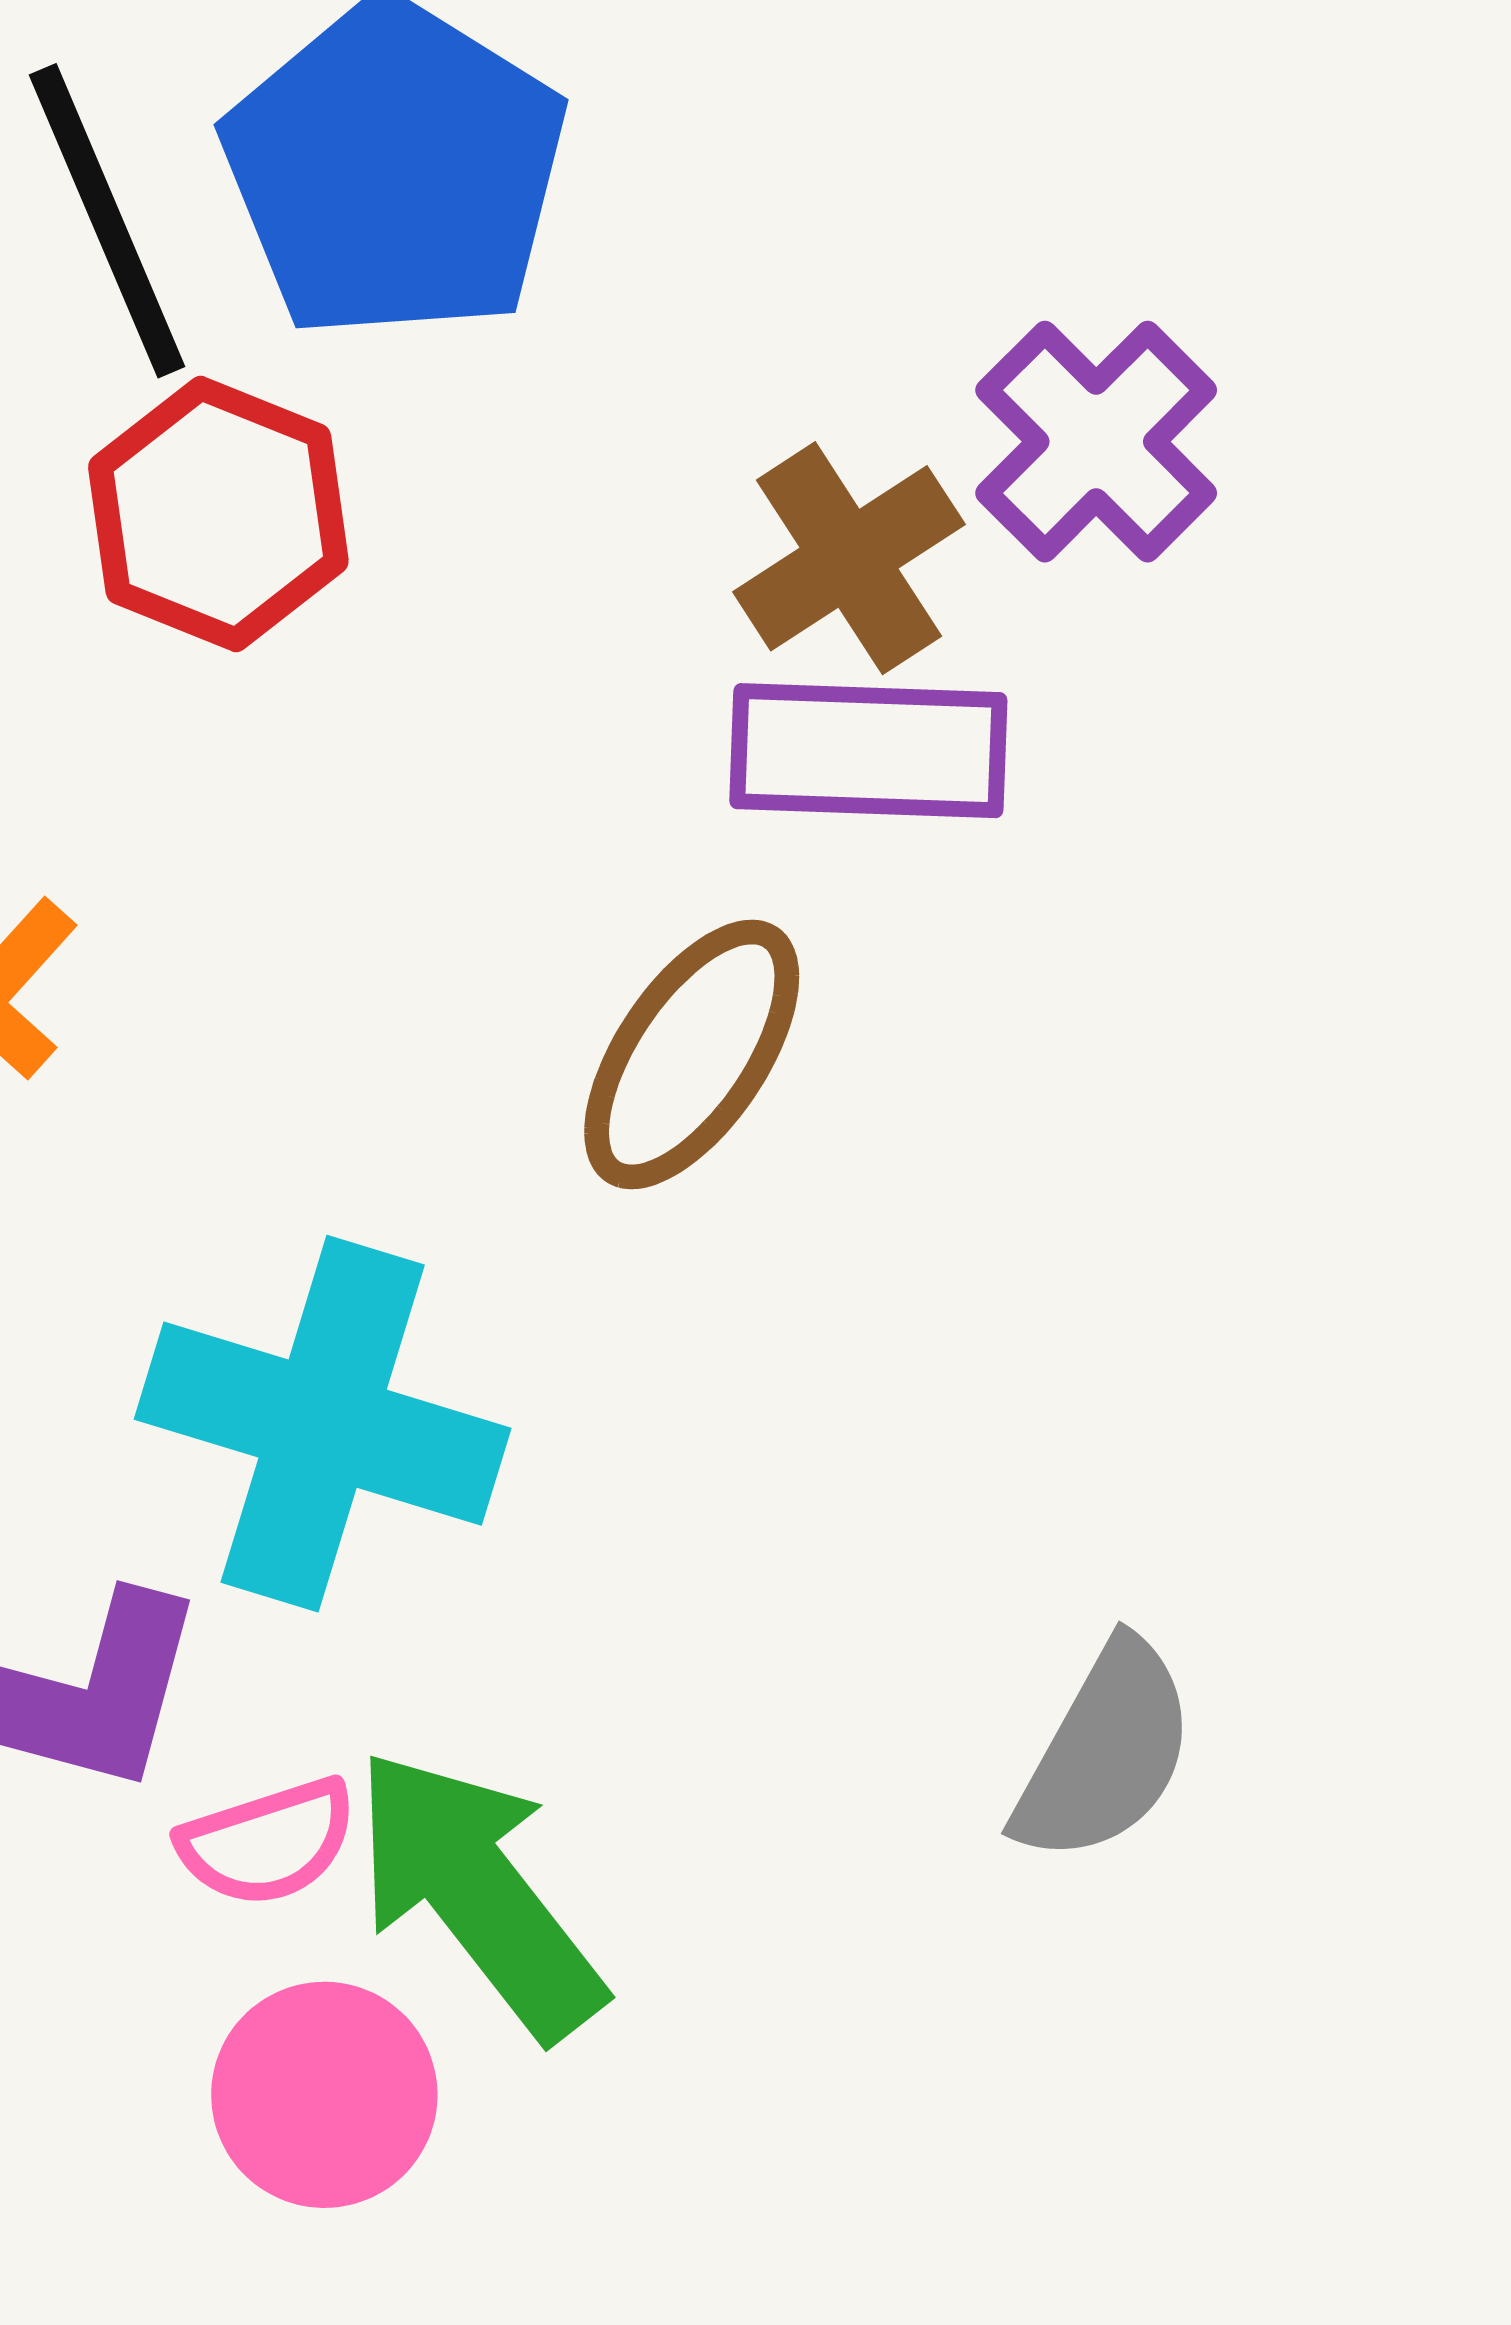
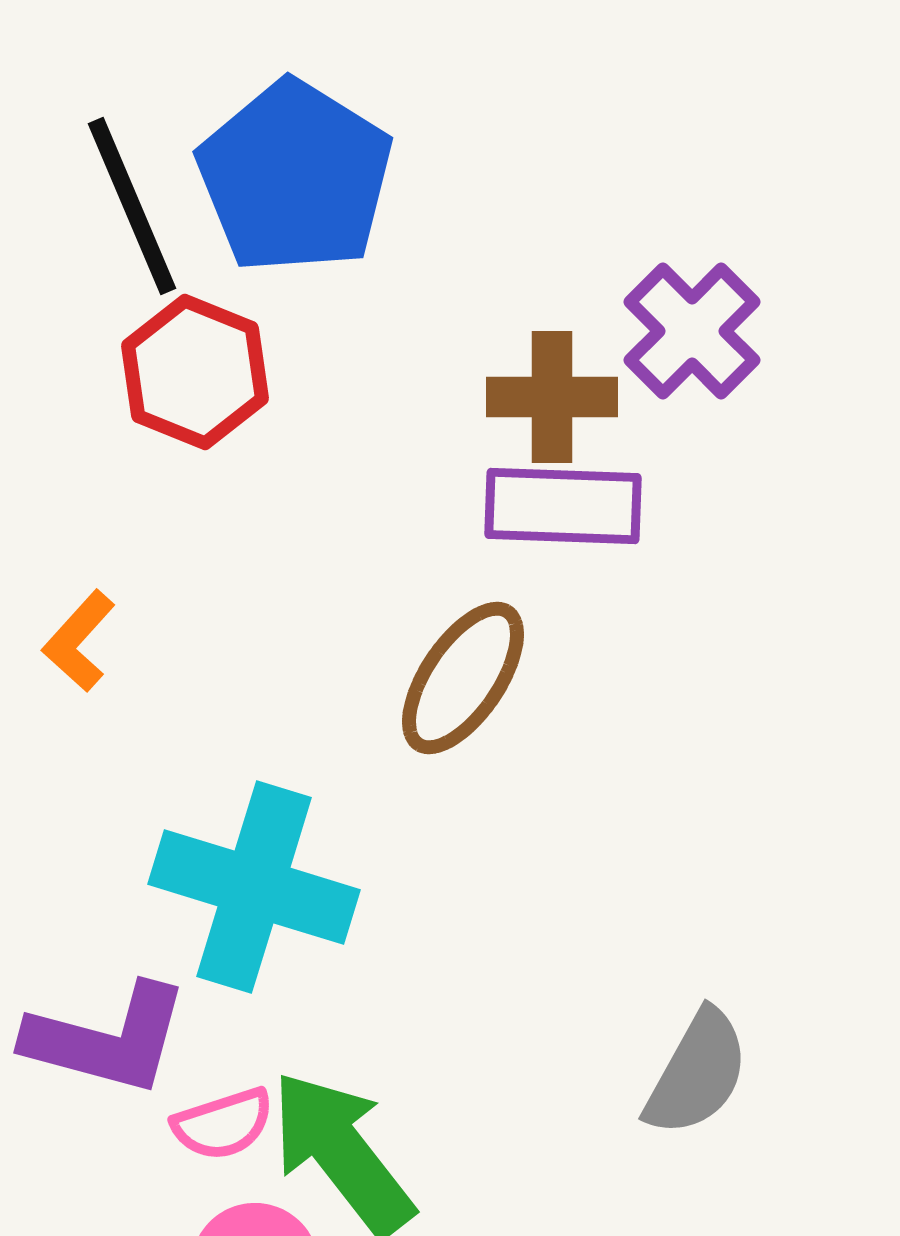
brown cross: (849, 558) -> (552, 397), turned 33

